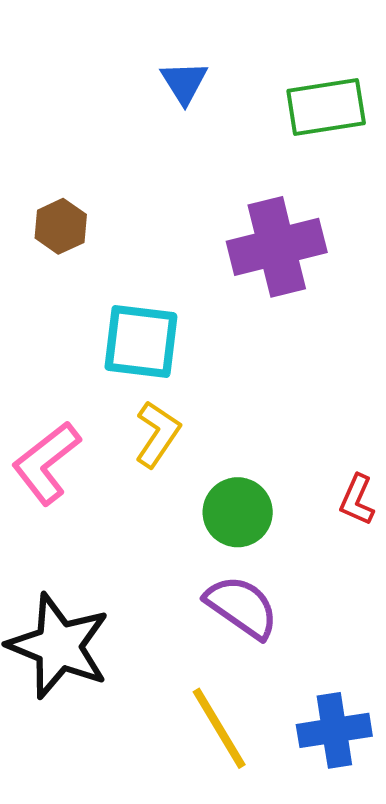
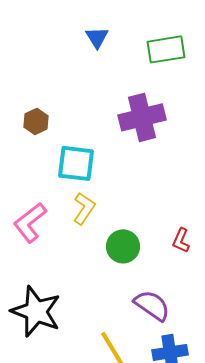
brown hexagon: (61, 226) -> (36, 121), moved
purple semicircle: (242, 607) -> (152, 305), moved

